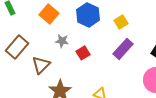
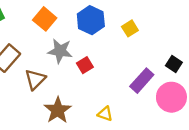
gray star: (62, 41) -> (60, 51), size x1.5
purple rectangle: (123, 49) -> (142, 81), moved

